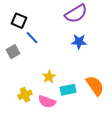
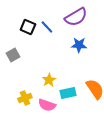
black square: (19, 21) -> (28, 27), moved
blue line: (32, 38) -> (47, 27), moved

